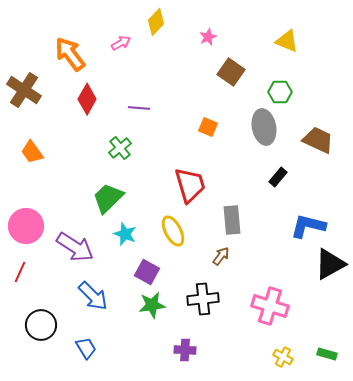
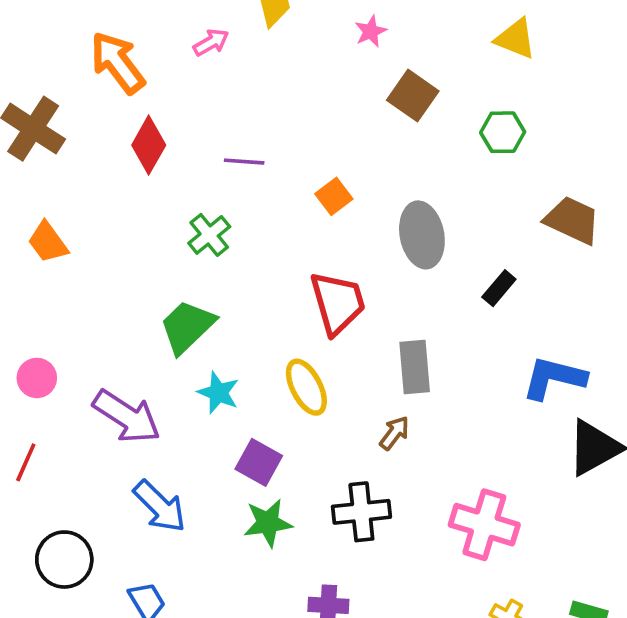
orange square: (208, 127) -> (334, 196), moved, turned 30
gray ellipse: (264, 127) -> (422, 235), moved
pink circle: (26, 226) -> (37, 378), size x0.6

